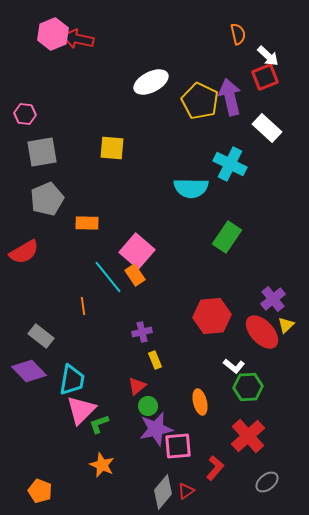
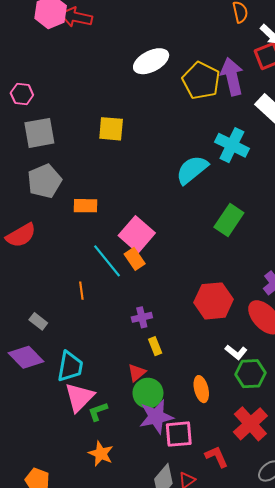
cyan semicircle: (191, 188) -> (192, 170), turned 140
gray rectangle: (41, 336) -> (38, 321), size x0.7
green circle: (148, 406) -> (148, 393), size x1.5
red L-shape: (215, 468) -> (217, 457), turned -65

